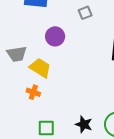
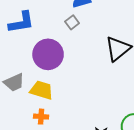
purple circle: (55, 36) -> (48, 54), size x1.5

